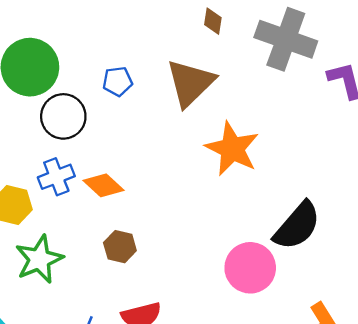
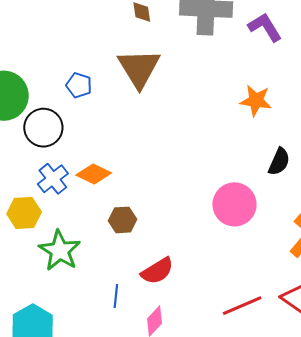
blue pentagon: (118, 81) -> (79, 85), turned -30
orange star: (232, 149) -> (256, 101), moved, size x0.7
black semicircle: (297, 226) -> (279, 162), moved, size x0.6

